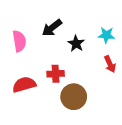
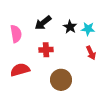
black star: (76, 44) -> (70, 27), moved
red cross: (56, 74) -> (46, 50), moved

